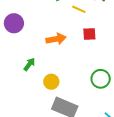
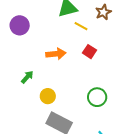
purple circle: (14, 23) -> (20, 25), moved
red square: (89, 34) -> (90, 52), turned 32

